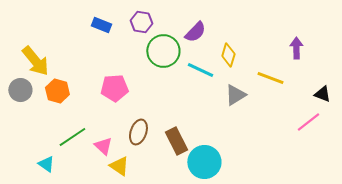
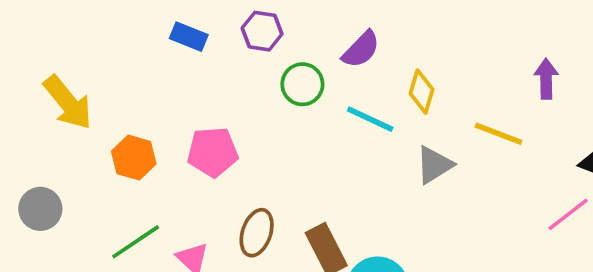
green circle: (163, 51) -> (302, 84), size x0.7
gray circle: (20, 90) -> (40, 209), moved
orange hexagon: (57, 91) -> (134, 158), moved

